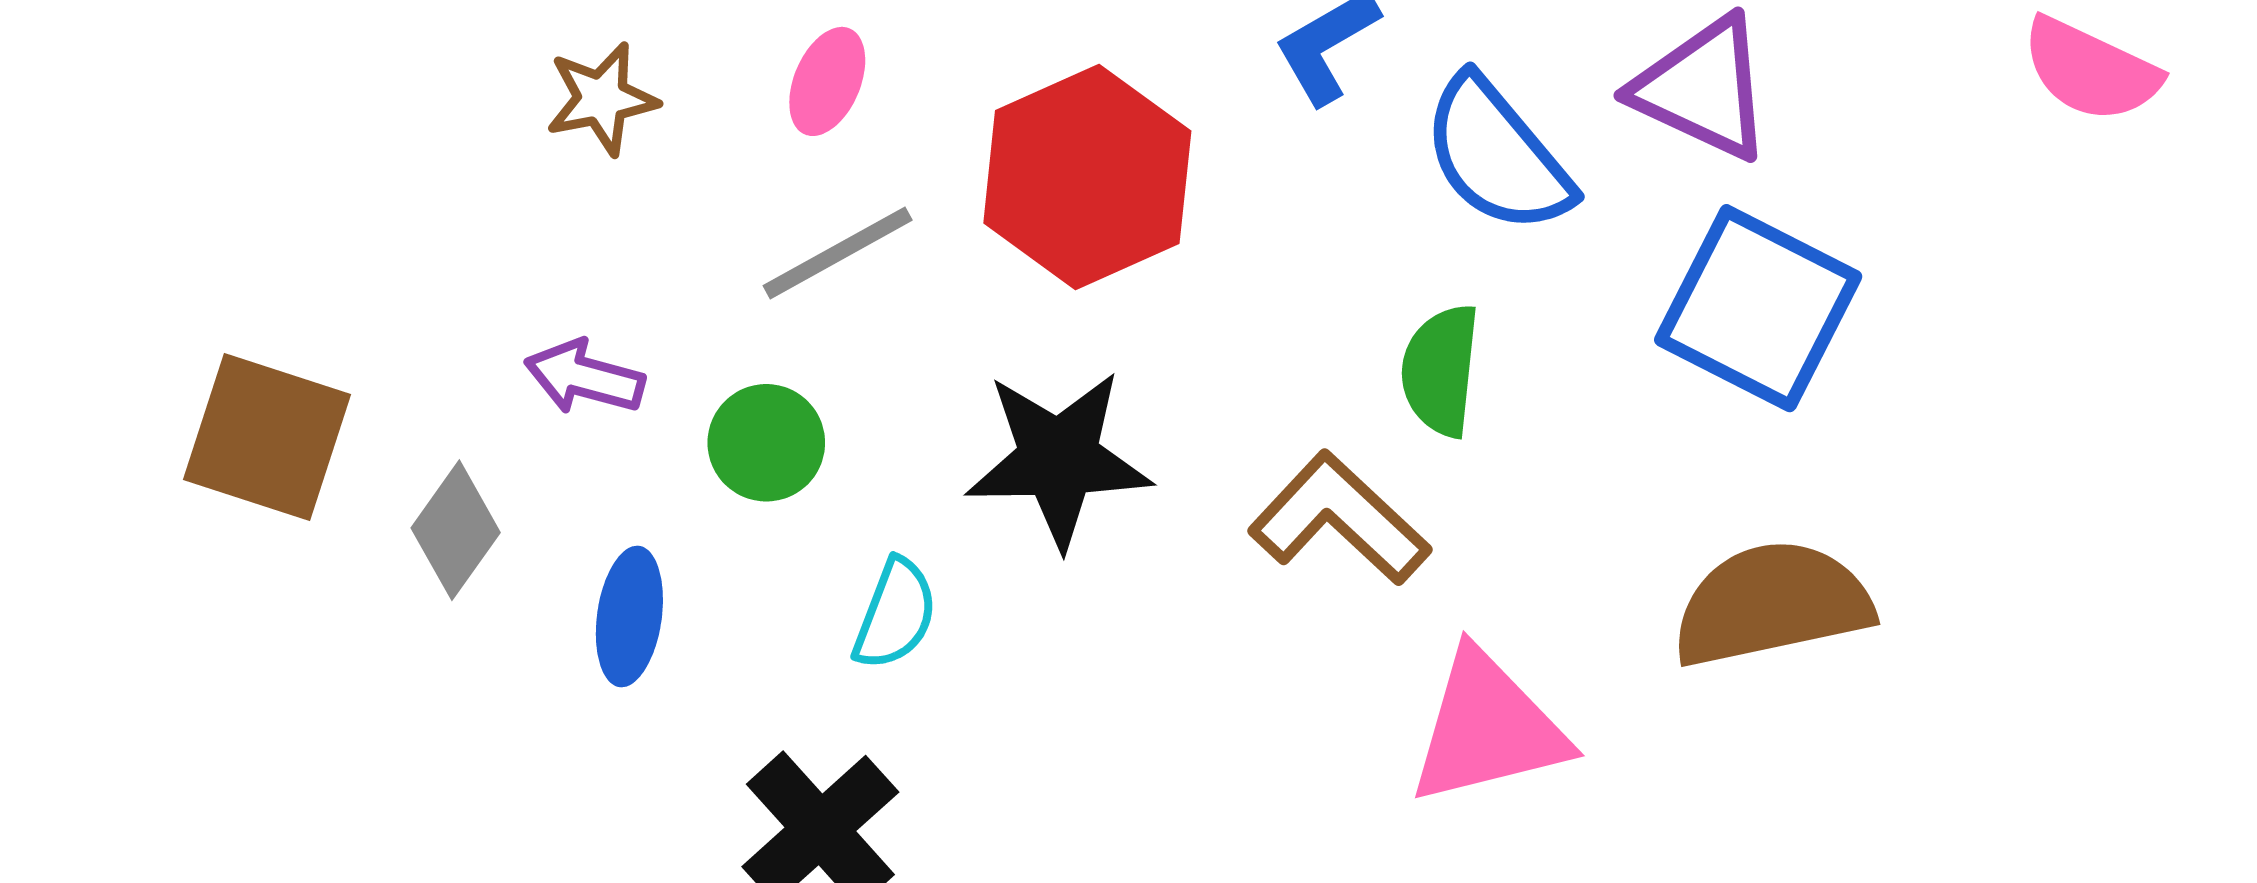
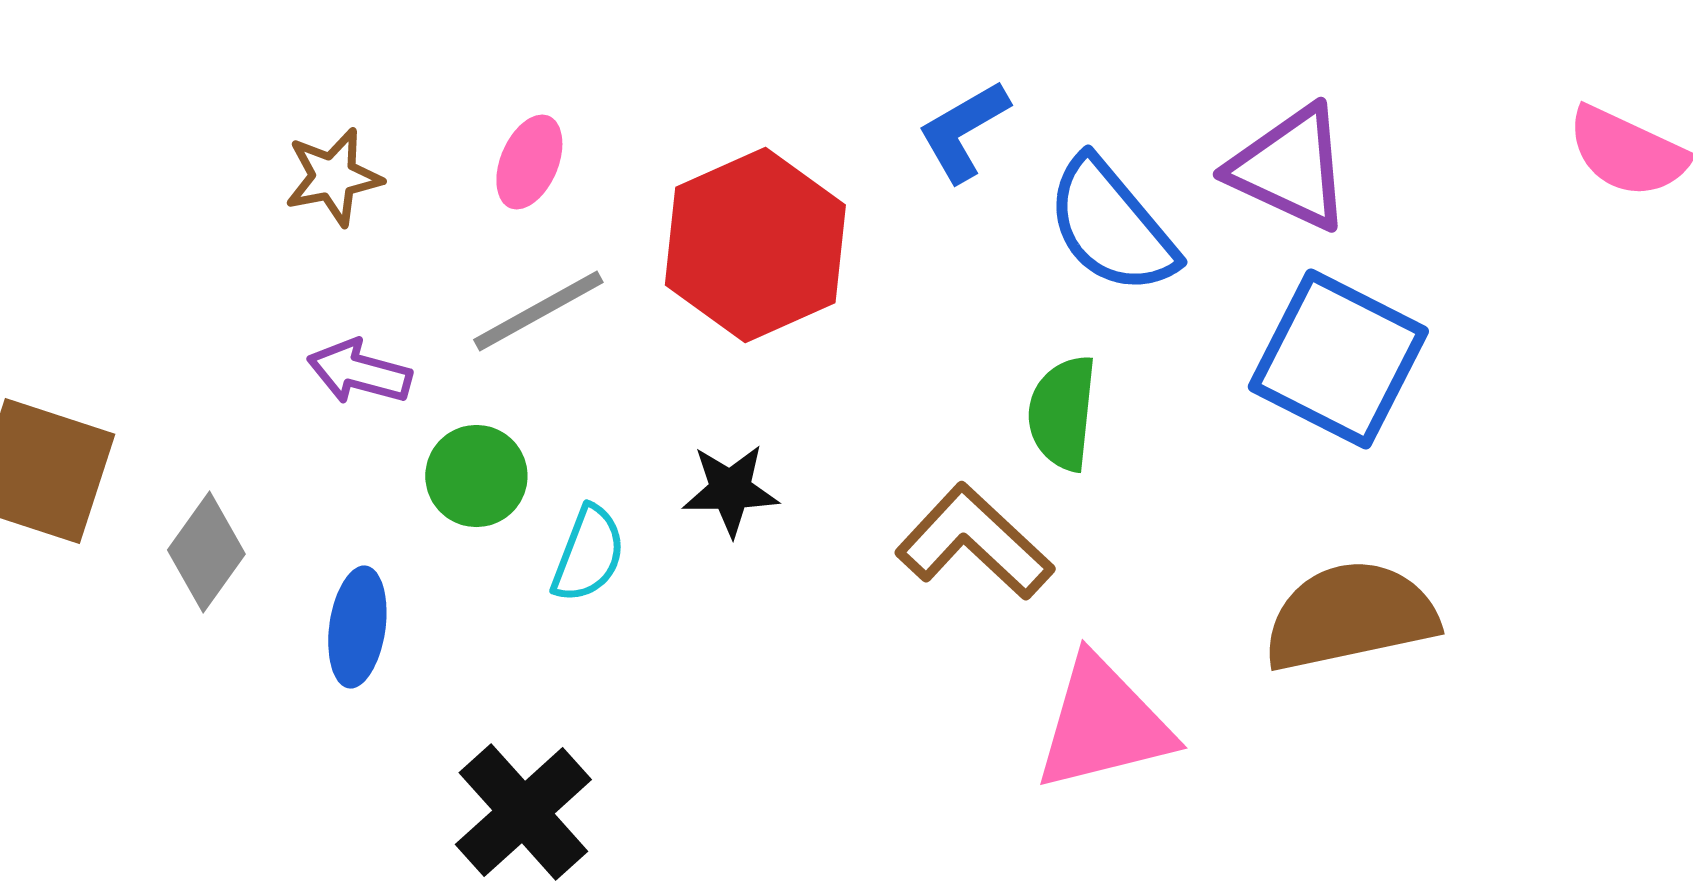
purple arrow: (585, 377) -> (359, 372), moved
black star: (1059, 459) -> (730, 490), size x0.6
cyan semicircle: (895, 614) -> (588, 554), moved

